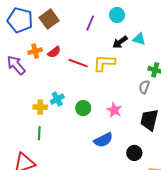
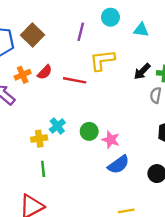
cyan triangle: (139, 39) -> (141, 30), moved
black arrow: (120, 42) -> (142, 71), moved
yellow L-shape: (104, 63) -> (102, 60), moved
pink star: (114, 110) -> (111, 140), moved

